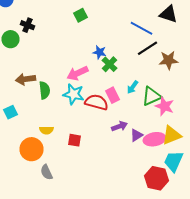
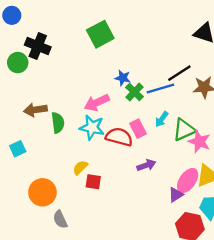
green square: (80, 15) -> (100, 34), size x1.6
black cross: (28, 25) -> (38, 46), size x1.5
blue line: (142, 28) -> (160, 88), moved, turned -45
yellow semicircle: (46, 130) -> (80, 168), moved, turned 136
purple triangle: (136, 135) -> (176, 195), moved
pink ellipse: (154, 139) -> (188, 181), turned -45

